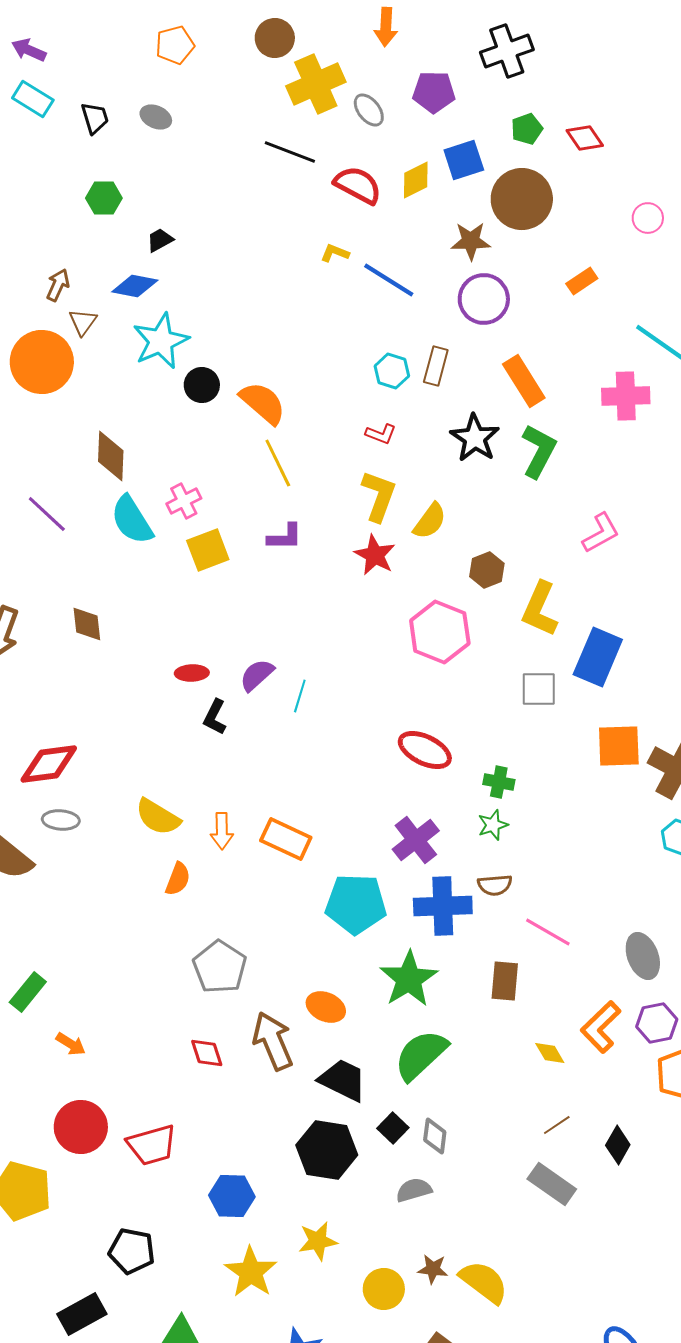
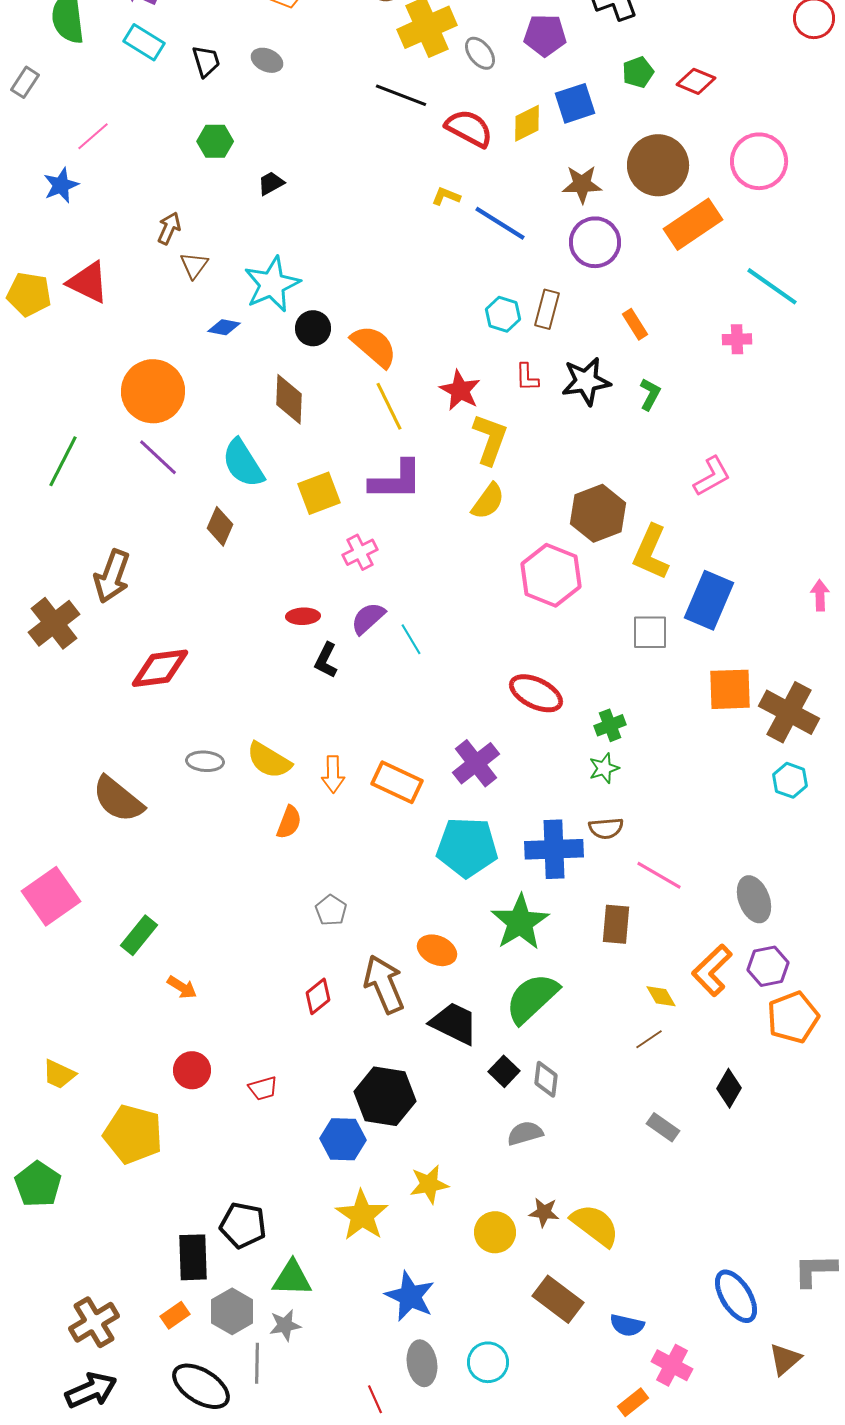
red diamond: (585, 138) -> (696, 81), turned -33
brown circle: (522, 199) -> (658, 165), moved
pink circle: (648, 218) -> (759, 161), size x1.8
orange rectangle: (582, 281) -> (693, 224), size x1.8
blue diamond: (135, 286) -> (224, 327), moved, size x0.7
orange circle: (42, 362) -> (153, 391), moved
orange rectangle: (524, 381) -> (635, 324), size x0.6
pink cross: (626, 396) -> (737, 339), size x0.6
red L-shape: (381, 434) -> (527, 377), moved, turned 68
black star: (475, 438) -> (586, 381), turned 30
green L-shape: (539, 451) -> (650, 394), size x0.6
brown diamond: (111, 456) -> (289, 399), moved
pink cross: (184, 501) -> (360, 552), moved
yellow semicircle: (430, 521) -> (488, 501), moved
purple L-shape: (285, 537) -> (396, 480), size x1.5
red star: (375, 555) -> (460, 390), moved
brown hexagon: (487, 570) -> (598, 513), size x1.6
brown diamond: (87, 624) -> (220, 526), moved, turned 30
cyan line: (300, 696) -> (411, 639), turned -48
red diamond: (49, 764) -> (160, 668), moved
green cross: (499, 782) -> (610, 725), turned -32
gray ellipse: (61, 820) -> (205, 761), moved
purple cross: (416, 840) -> (476, 763), moved
gray pentagon: (220, 967) -> (331, 910), size x0.6
red diamond: (207, 1053) -> (318, 996), turned 69
brown line: (557, 1125) -> (649, 1039), moved
red circle: (81, 1127) -> (192, 1070), size x0.7
red trapezoid: (152, 1145) -> (263, 1088), size x0.6
black hexagon: (327, 1150) -> (385, 1096), moved
gray rectangle: (552, 1184) -> (663, 1127), size x0.7
black pentagon: (132, 1251) -> (243, 1225), moved
black rectangle: (82, 1314) -> (193, 1257), turned -63

